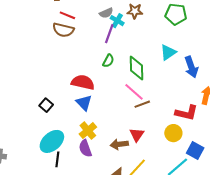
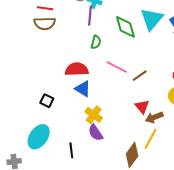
cyan triangle: (168, 52) -> (152, 19), size x1.4
green diamond: (137, 68) -> (125, 27), moved
pink line: (134, 92) -> (117, 67), moved
cyan ellipse: (52, 141) -> (39, 137), moved
brown arrow: (119, 144) -> (154, 117), moved

